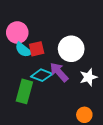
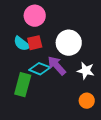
pink circle: (17, 33) -> (35, 16), moved
white star: (88, 77) -> (86, 71), turned 30
orange circle: (84, 115) -> (87, 101), moved

